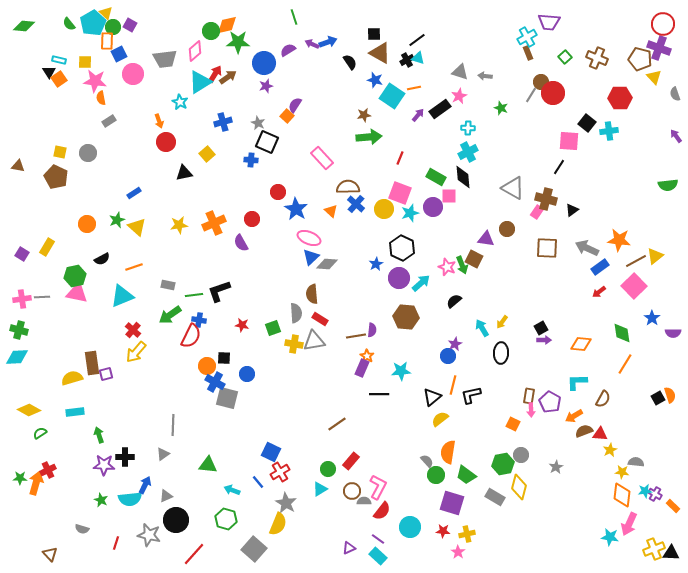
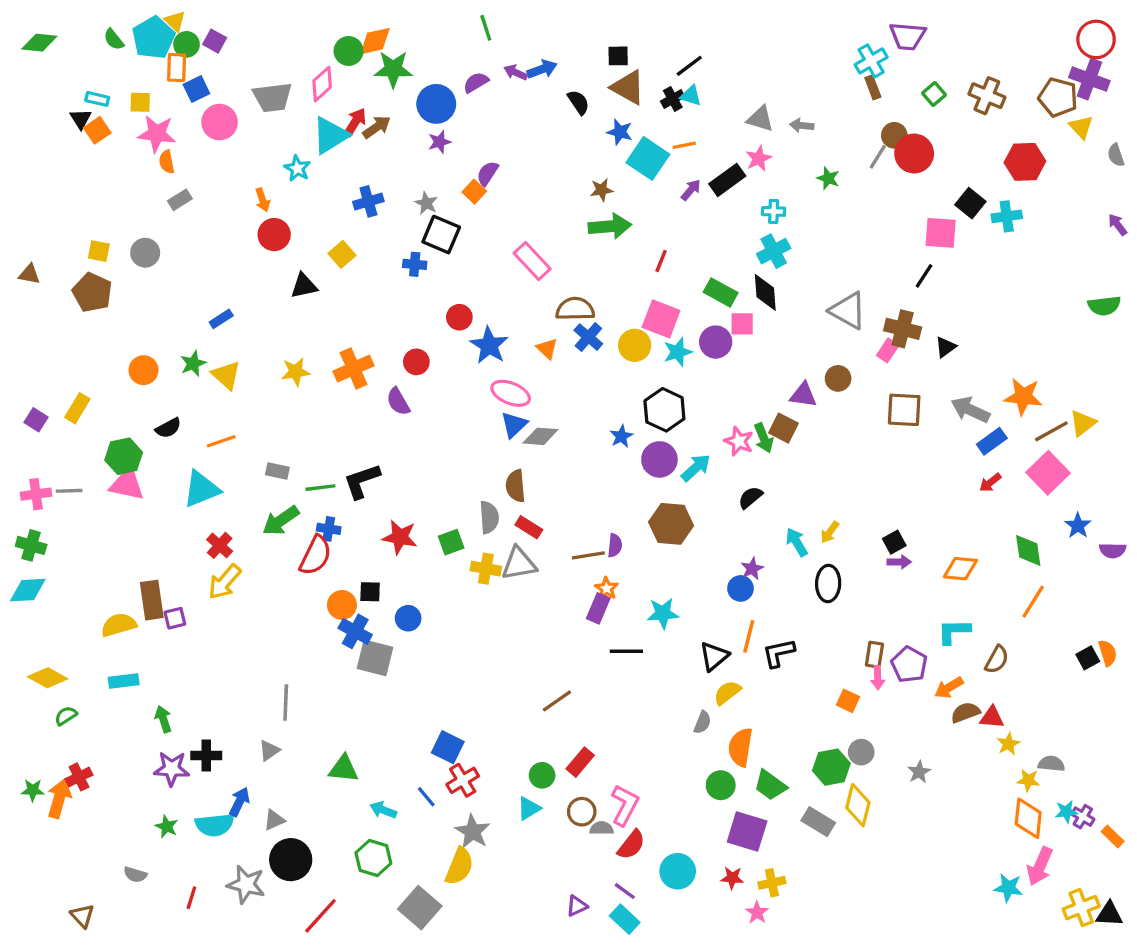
red star: (242, 325) -> (400, 537), size x1.5
gray semicircle: (427, 461) -> (702, 722), moved, turned 64

